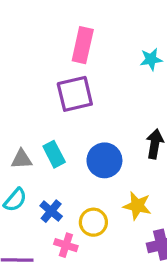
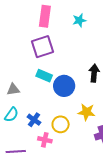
cyan star: (151, 59) -> (79, 20), moved
cyan rectangle: (54, 154) -> (44, 76), moved, turned -35

